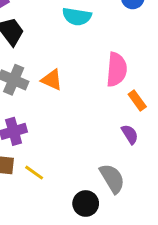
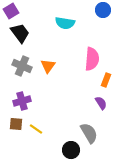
orange triangle: (52, 80) -> (48, 66), turned 42
orange rectangle: (137, 100) -> (106, 80), turned 56

